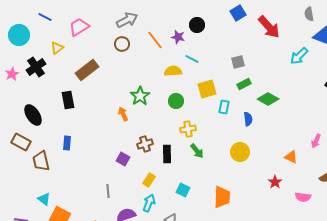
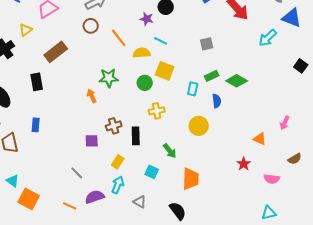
orange line: (155, 40) -> (119, 38), moved
green rectangle: (244, 84) -> (212, 76), moved
yellow square: (207, 89) -> (165, 71), moved, turned 36
green star: (140, 96) -> (109, 78), turned 30
green arrow: (197, 151) -> (170, 151), moved
yellow circle: (240, 152) -> (199, 126), moved
purple square: (123, 159) -> (92, 141), turned -32
gray line: (108, 191) -> (77, 173), turned -40

